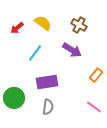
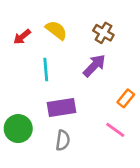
purple arrow: (72, 50) -> (94, 66), turned -78
cyan line: (35, 53) -> (46, 70), turned -42
pink line: (94, 107) -> (115, 130), moved

